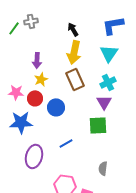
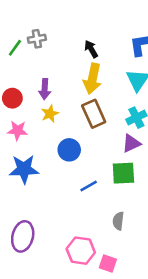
red circle: (35, 98) -> (12, 98), moved
purple triangle: (104, 102) -> (131, 143), turned 35
blue line: (66, 143) -> (89, 186), moved
purple ellipse: (34, 156) -> (23, 236), moved
gray semicircle: (103, 168) -> (118, 221), moved

